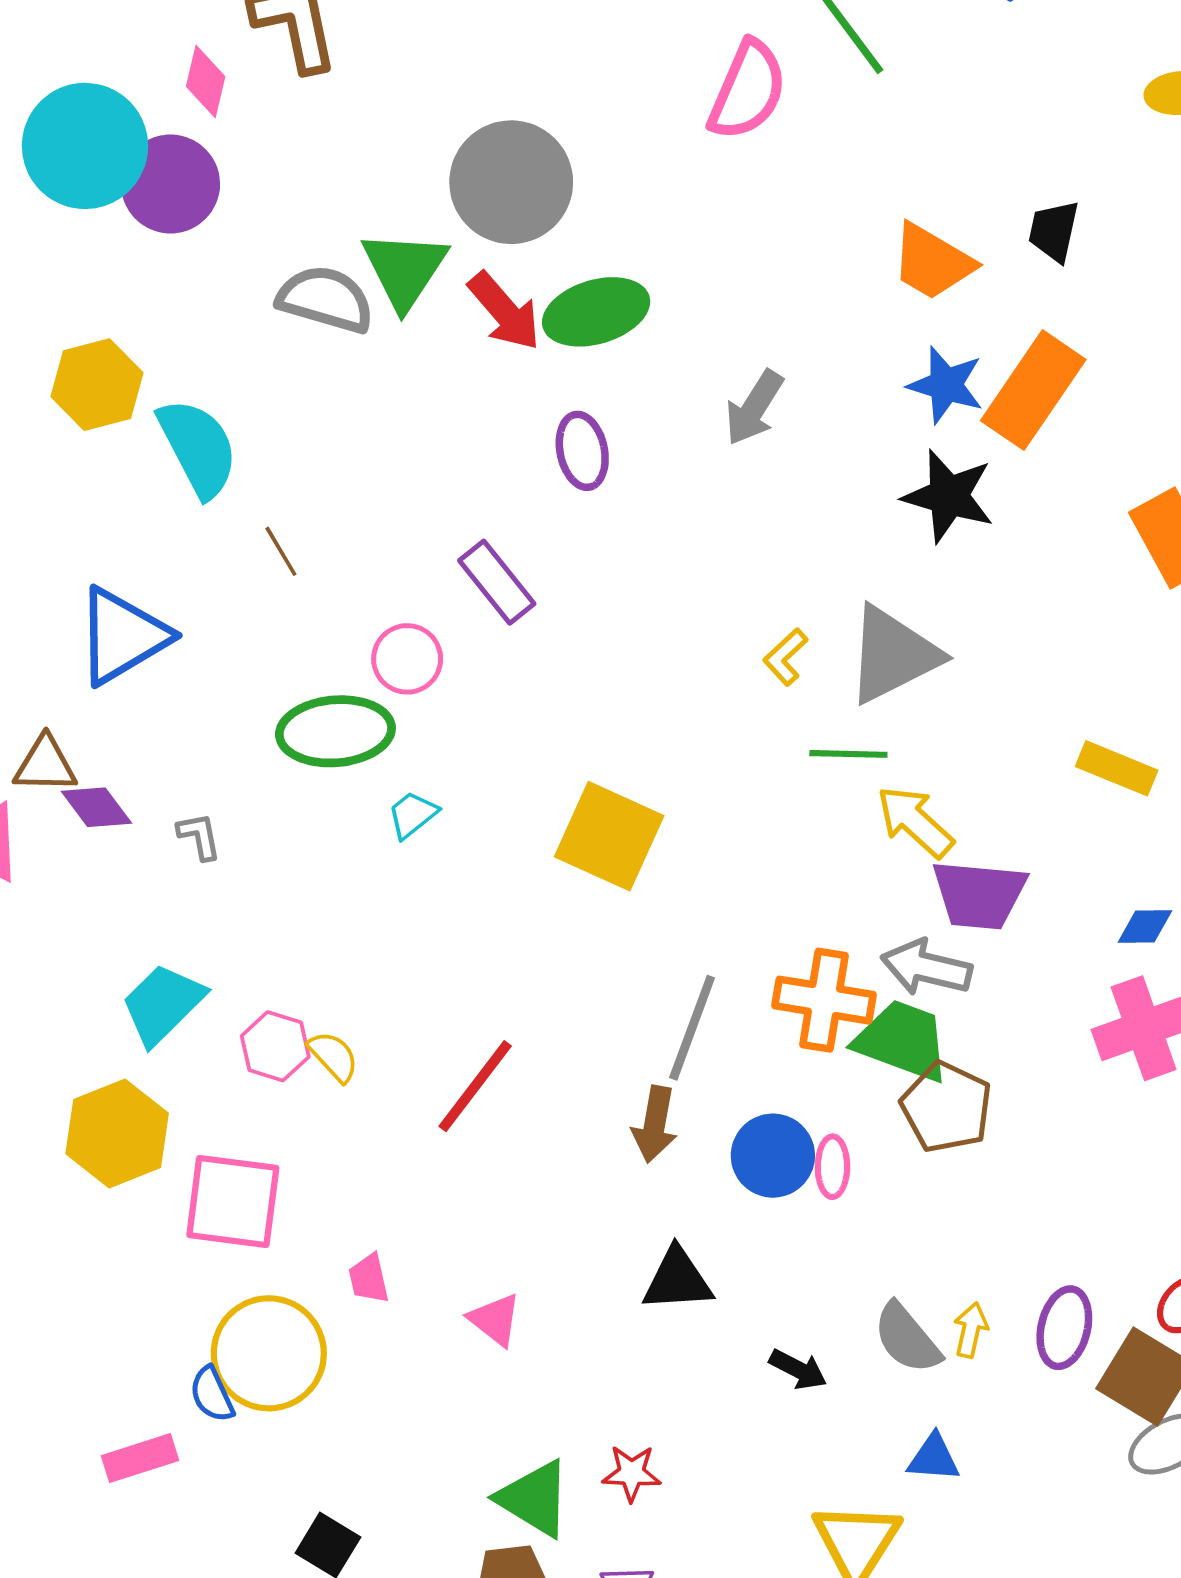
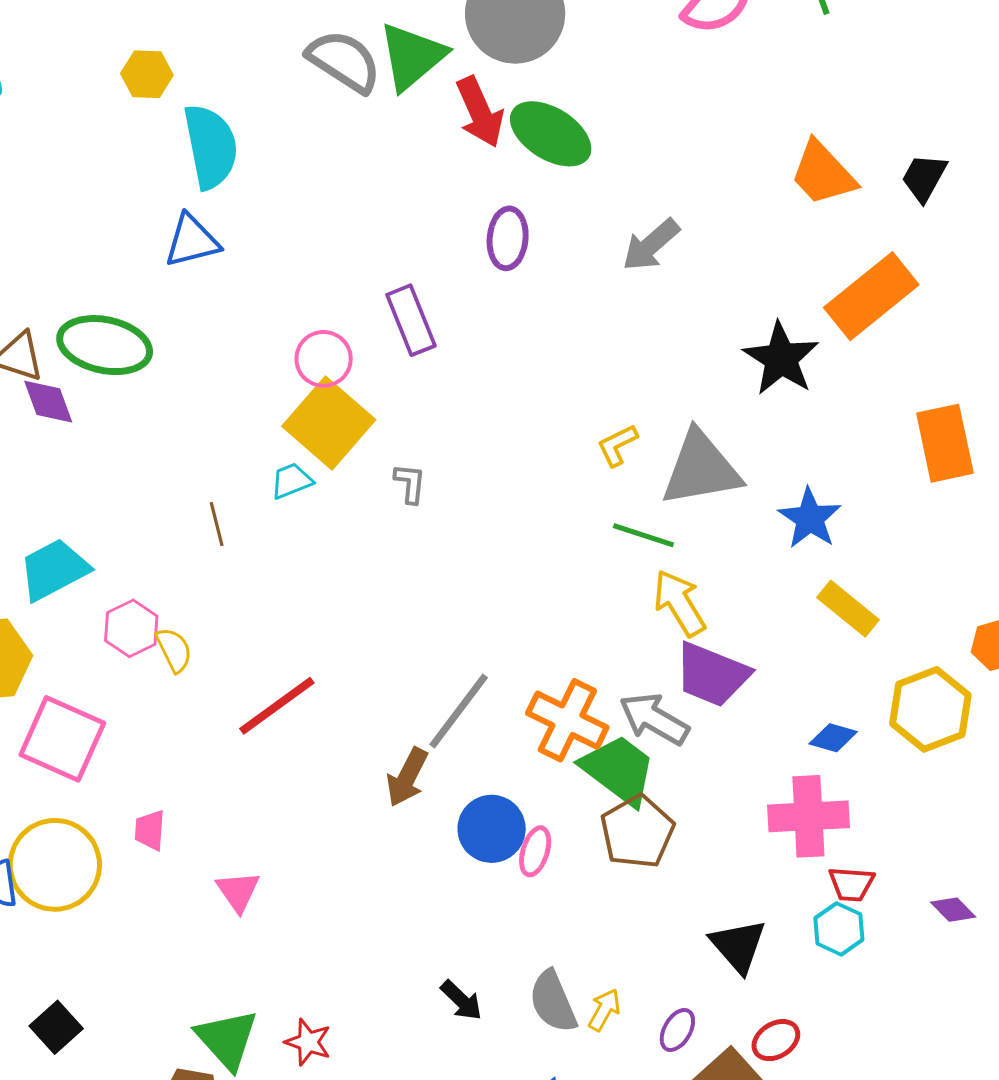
green ellipse: (596, 312) -> (551, 134), turned 32
yellow hexagon: (97, 385) -> (147, 74), size x0.7
blue star: (946, 385) -> (810, 518), moved
brown line: (281, 551) -> (217, 524), moved
blue triangle: (122, 636) -> (192, 241), moved, size x0.7
green ellipse: (335, 731) -> (105, 345), moved
gray L-shape: (199, 836) -> (410, 483), moved
yellow square: (609, 836) -> (329, 423), moved
black triangle: (677, 1280) -> (738, 946), moved, turned 36
purple ellipse: (1064, 1328) -> (677, 1030), size x0.7

